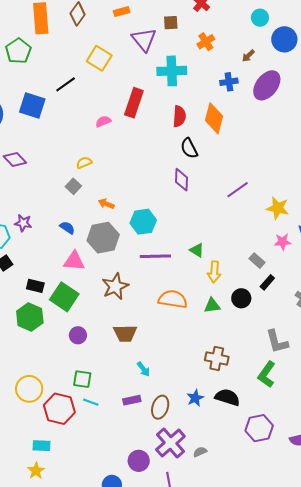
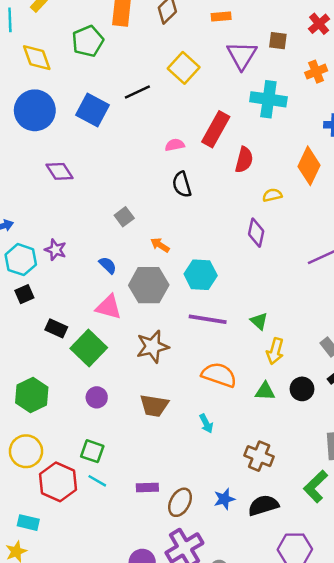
red semicircle: (179, 116) -> (244, 160), moved
black semicircle: (189, 148) -> (182, 184), moved
yellow semicircle: (84, 163) -> (272, 195), moved
green hexagon: (30, 317) -> (32, 395), moved
cyan arrow: (143, 369) -> (206, 423), moved
black semicircle: (227, 397) -> (263, 505), turned -45

